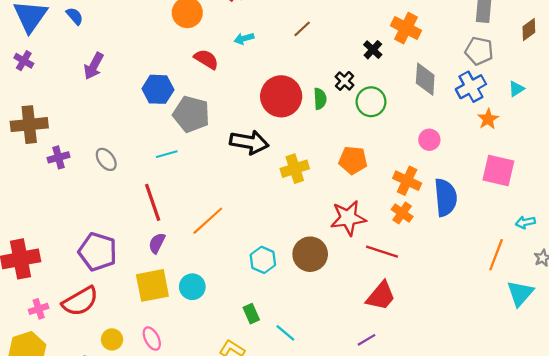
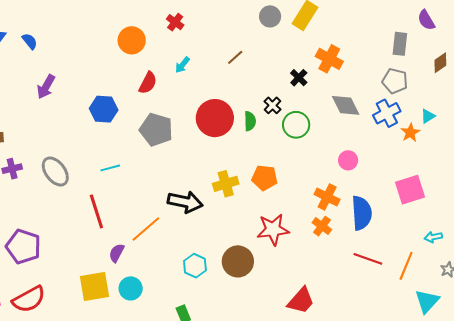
cyan arrow: (244, 38) -> (182, 65), turned -36
red semicircle: (206, 59) -> (148, 83), turned 85
gray diamond: (425, 79) -> (346, 105), turned -32
gray pentagon: (191, 114) -> (156, 130), moved
orange star: (488, 119) -> (410, 133), moved
black arrow: (249, 142) -> (185, 202), moved
gray ellipse: (106, 159) -> (55, 172), size x1.4
orange pentagon: (353, 160) -> (265, 178), moved
pink square: (498, 171) -> (410, 190), turned -32
purple semicircle: (157, 243) -> (117, 253), moved
purple pentagon: (98, 252) -> (23, 246), moved
red line: (382, 252) -> (368, 259), moved

